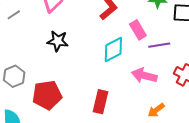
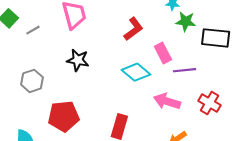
cyan diamond: (113, 49) -> (136, 72), turned 64
gray hexagon: (14, 76) -> (32, 81), moved

